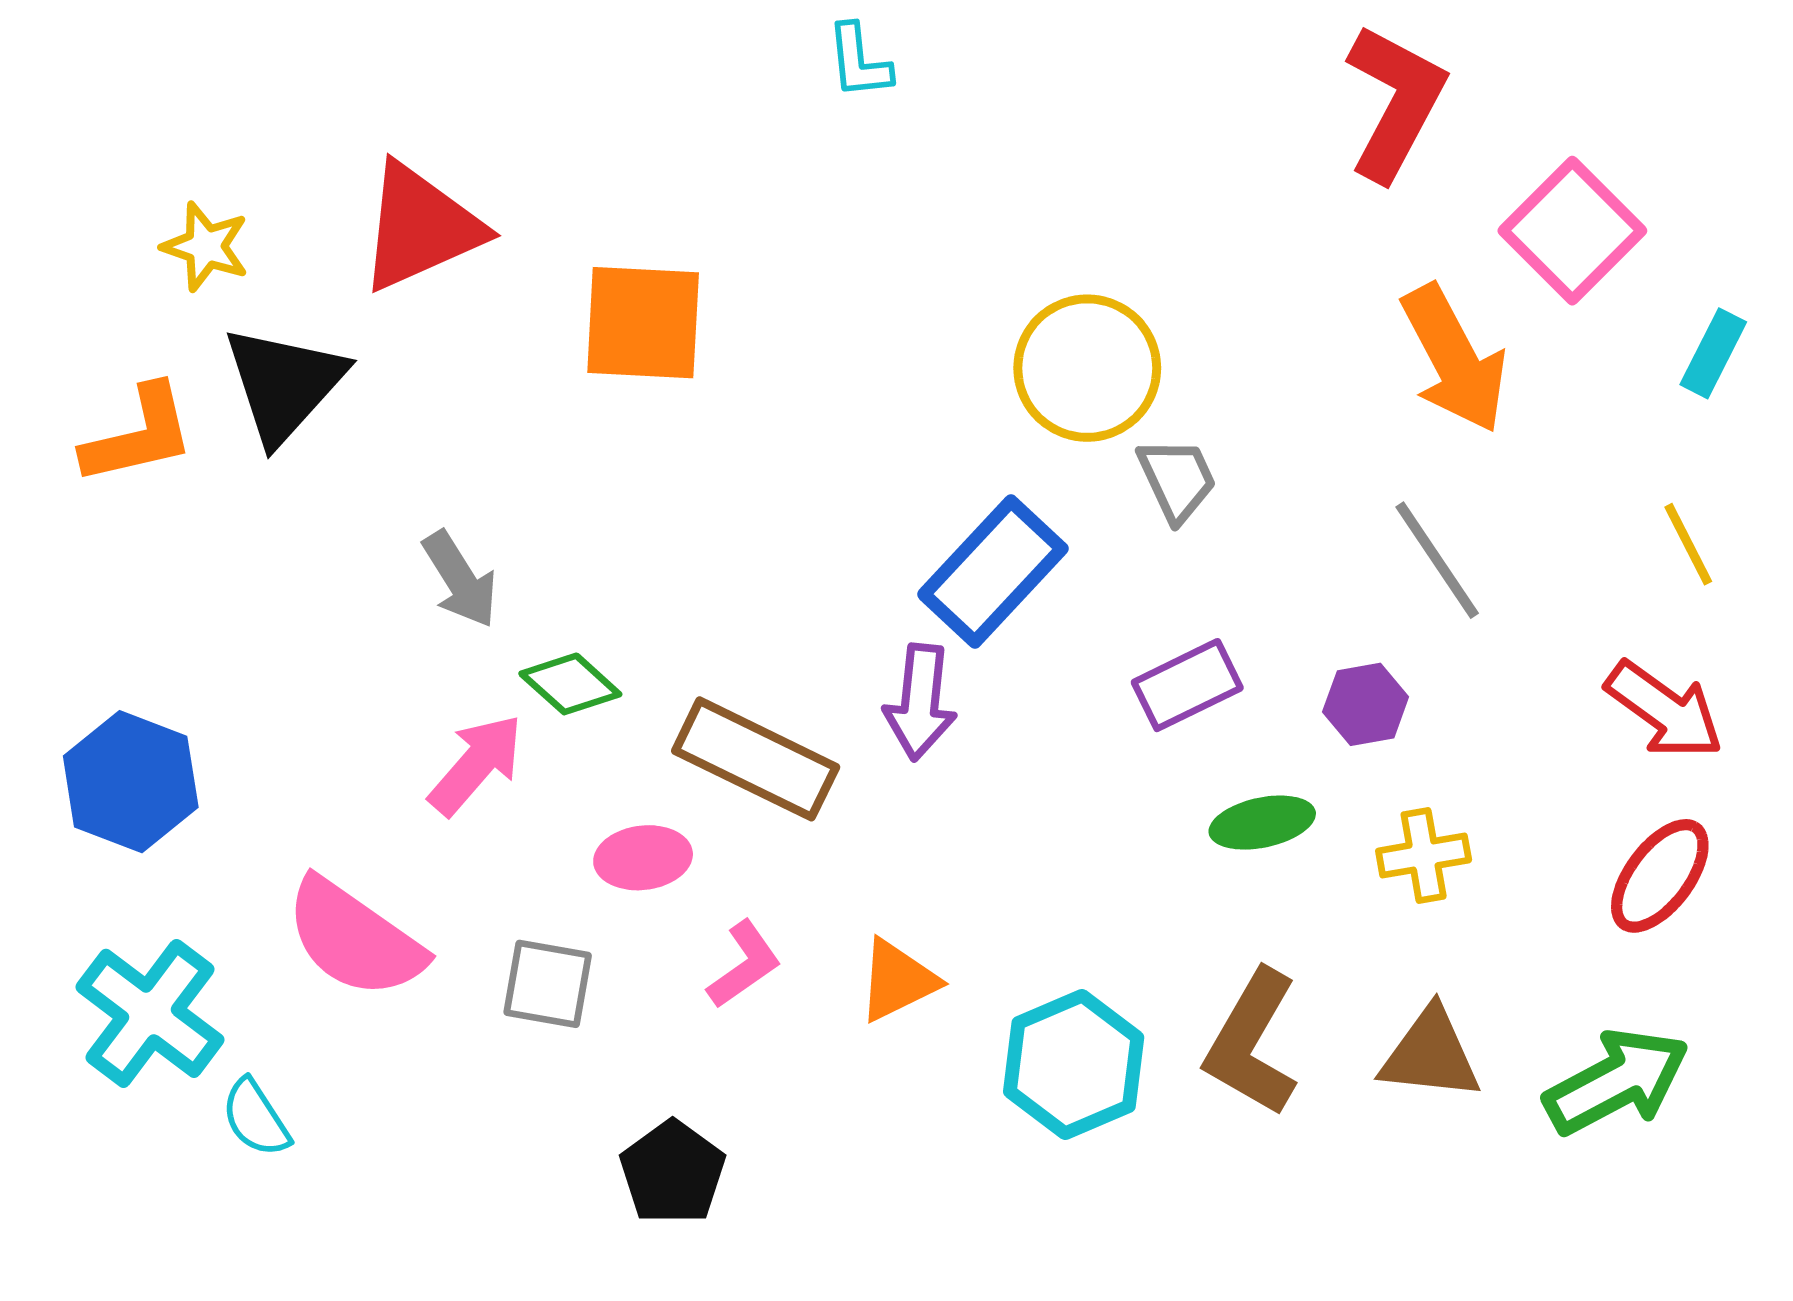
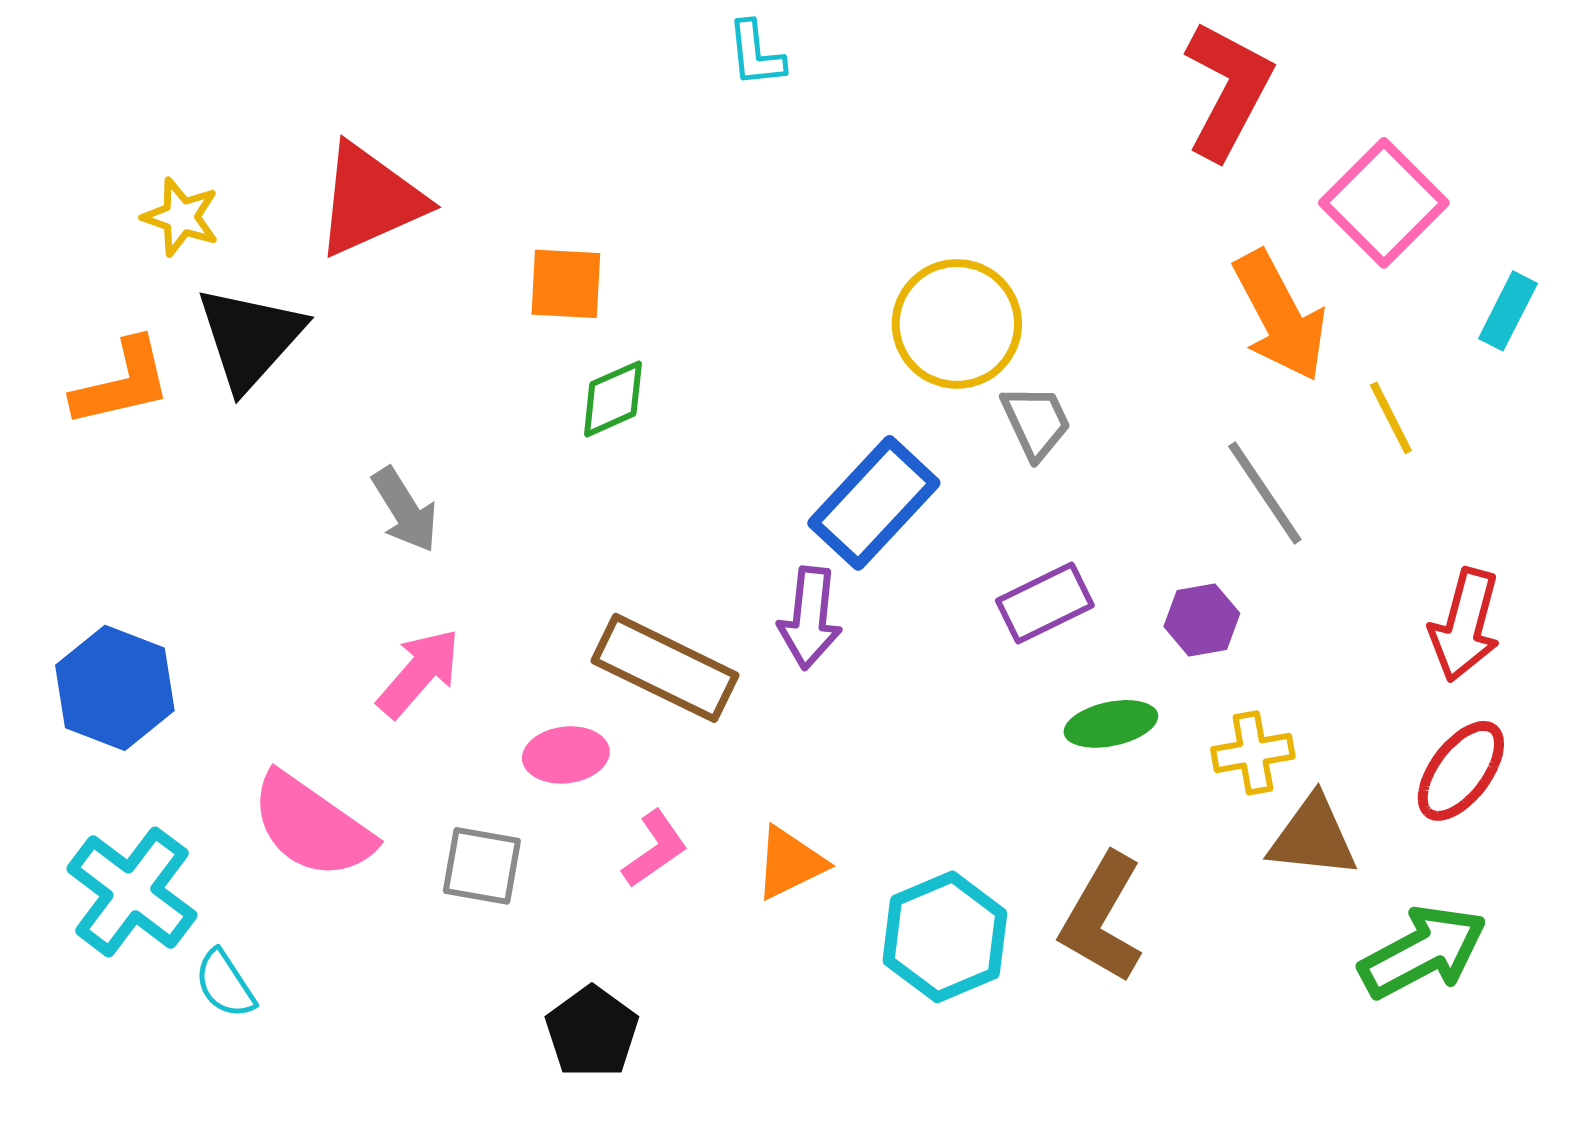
orange square: (643, 323) -> (566, 284), size x0.7
yellow line: (1688, 544) -> (1391, 418), moved
green diamond: (570, 684) -> (613, 399), moved, turned -66
red arrow: (1664, 710) -> (1465, 625), turned 69
brown triangle: (1430, 1054) -> (1313, 837), moved

